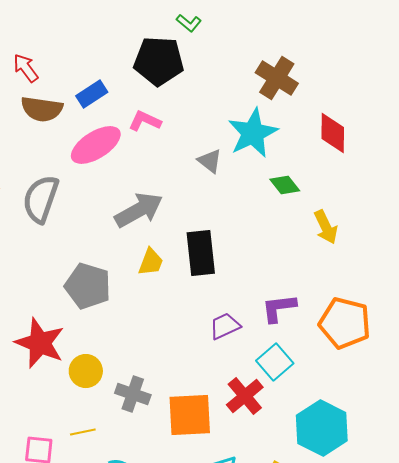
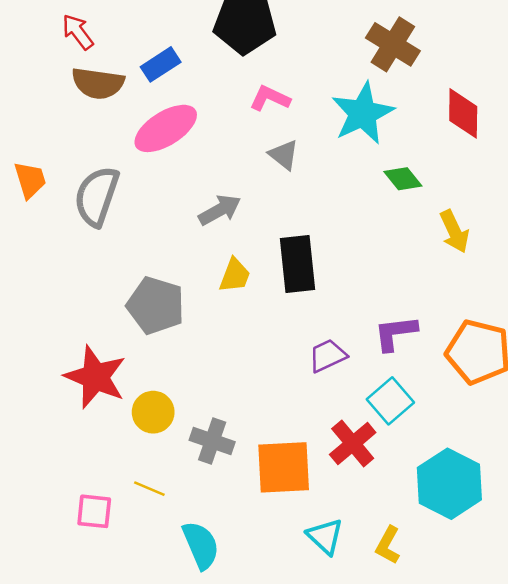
pink L-shape: (145, 121) -> (270, 98), moved
gray triangle: (210, 161) -> (284, 155), moved
gray arrow: (139, 210) -> (220, 210), size x0.7
yellow line: (83, 432) -> (149, 489), turned 35

